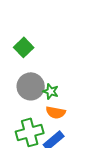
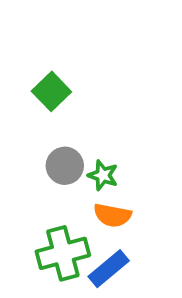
gray circle: (31, 86) -> (65, 166), size x0.7

